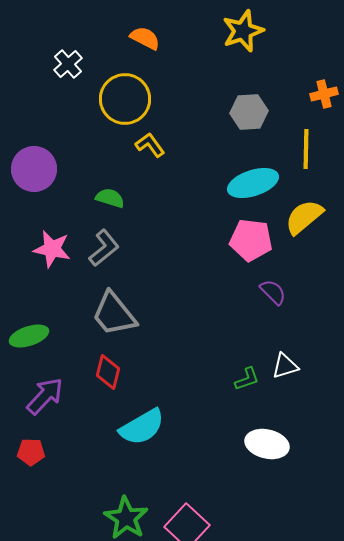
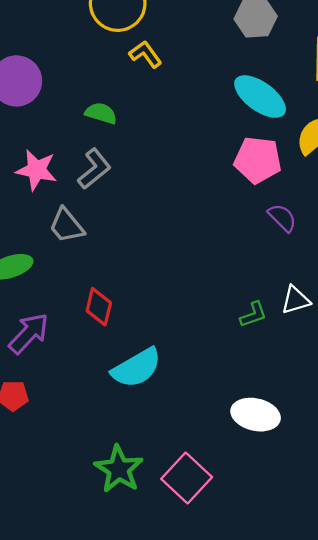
cyan ellipse: (253, 183) -> (260, 97), turned 54
gray trapezoid: (114, 314) -> (67, 226), moved, size x0.7
white ellipse: (267, 444) -> (256, 415), moved

